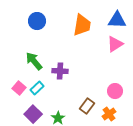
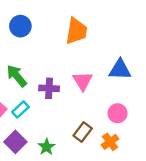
blue triangle: (117, 20) -> (120, 70), moved
pink triangle: (115, 44) -> (83, 81), moved, turned -30

